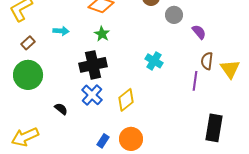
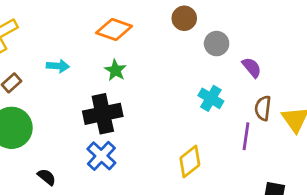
cyan cross: (154, 61) -> (211, 98), moved
yellow diamond: (126, 100) -> (190, 162), moved
black semicircle: (61, 109) -> (47, 177), moved

